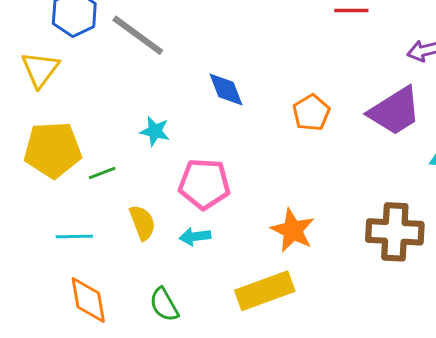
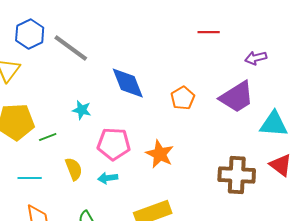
blue diamond: (226, 89) -> (128, 83), size x1.4
orange star: (293, 230) -> (160, 154), moved

